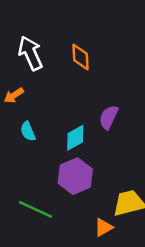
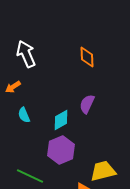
orange diamond: (80, 57) -> (87, 57), moved

